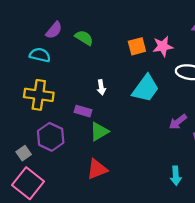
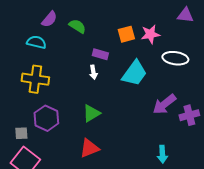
purple rectangle: (83, 111) -> (100, 54), moved
purple arrow: (178, 122) -> (164, 104), size x1.4
gray square: (24, 153) -> (21, 133), turned 32

